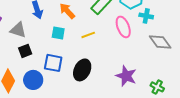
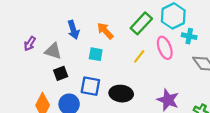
yellow line: (88, 35) -> (139, 56), moved, turned -32
black ellipse: (82, 70) -> (121, 94), turned 70

